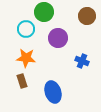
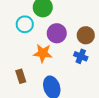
brown circle: (87, 16) -> (86, 35), moved
orange star: (26, 58) -> (43, 53), moved

